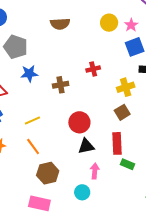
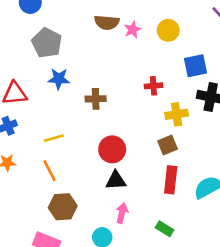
pink star: (131, 25) -> (133, 30), moved
red cross: (93, 69) -> (153, 86), moved
red rectangle: (117, 143) -> (171, 180), moved
green rectangle: (128, 164) -> (164, 229), moved

